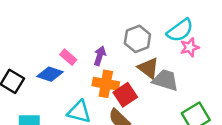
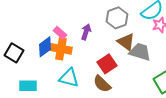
blue diamond: (50, 74) -> (45, 47), turned -55
orange cross: (106, 84) -> (61, 49), moved

